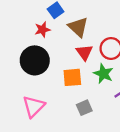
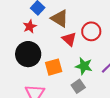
green star: (103, 74) -> (84, 66), moved
orange square: (72, 77) -> (54, 67), moved

